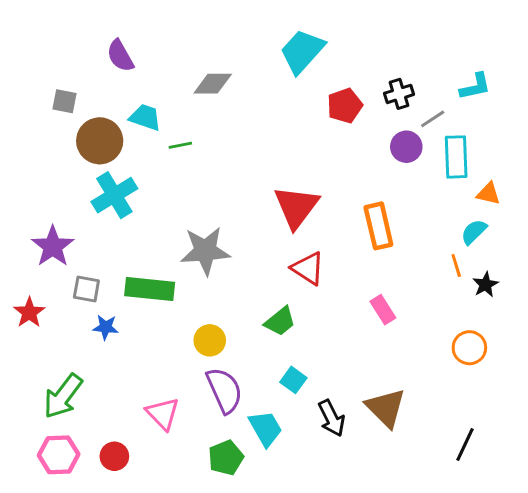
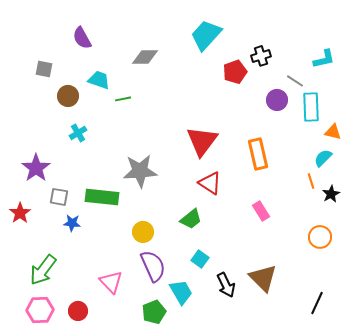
black cross: (399, 94) -> (261, 56), moved
gray line: (433, 119) -> (295, 81), turned 66
brown circle: (100, 141) -> (68, 96), size x0.7
cyan cross: (114, 195) -> (78, 133), size x0.6

